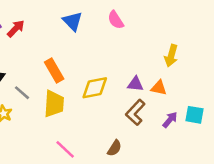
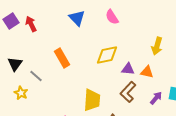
red arrow: (16, 29) -> (31, 24), turned -70
yellow diamond: (95, 88) -> (107, 55), moved
yellow trapezoid: (54, 104) -> (92, 100), moved

